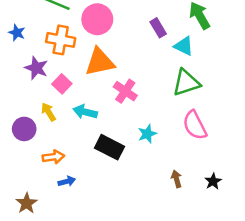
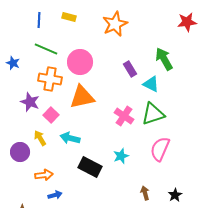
blue star: (17, 33) -> (13, 63), moved
pink cross: (125, 91) -> (124, 116), moved
pink semicircle: (195, 125) -> (160, 149), turned 50

